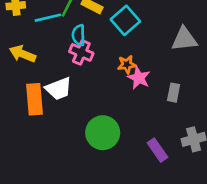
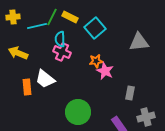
white trapezoid: (59, 89) -> (45, 79), turned 60
gray rectangle: (174, 93) -> (130, 93), moved
orange rectangle: (34, 99) -> (27, 87), size x0.7

